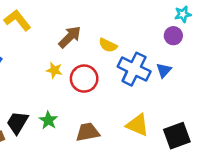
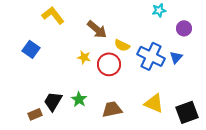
cyan star: (183, 14) -> (159, 10), moved
brown arrow: (70, 37) -> (97, 29), turned 85
yellow semicircle: (108, 45) -> (122, 45), moved

